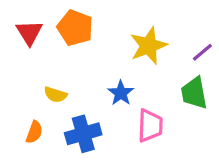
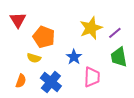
orange pentagon: (75, 28) -> (44, 37), moved
purple line: (202, 52) -> (115, 33), moved
blue cross: (83, 134) -> (51, 82), turned -35

